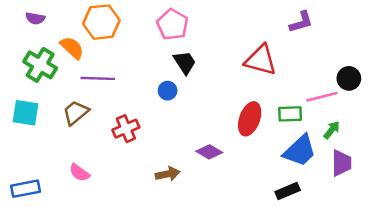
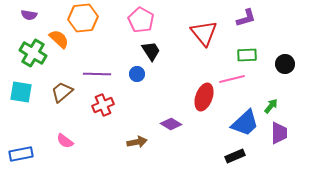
red triangle: (261, 60) -> (204, 33), moved, turned 36
purple line: (98, 78) -> (97, 74), moved
pink line: (322, 97) -> (232, 79), moved
green rectangle: (290, 114) -> (247, 55), moved

